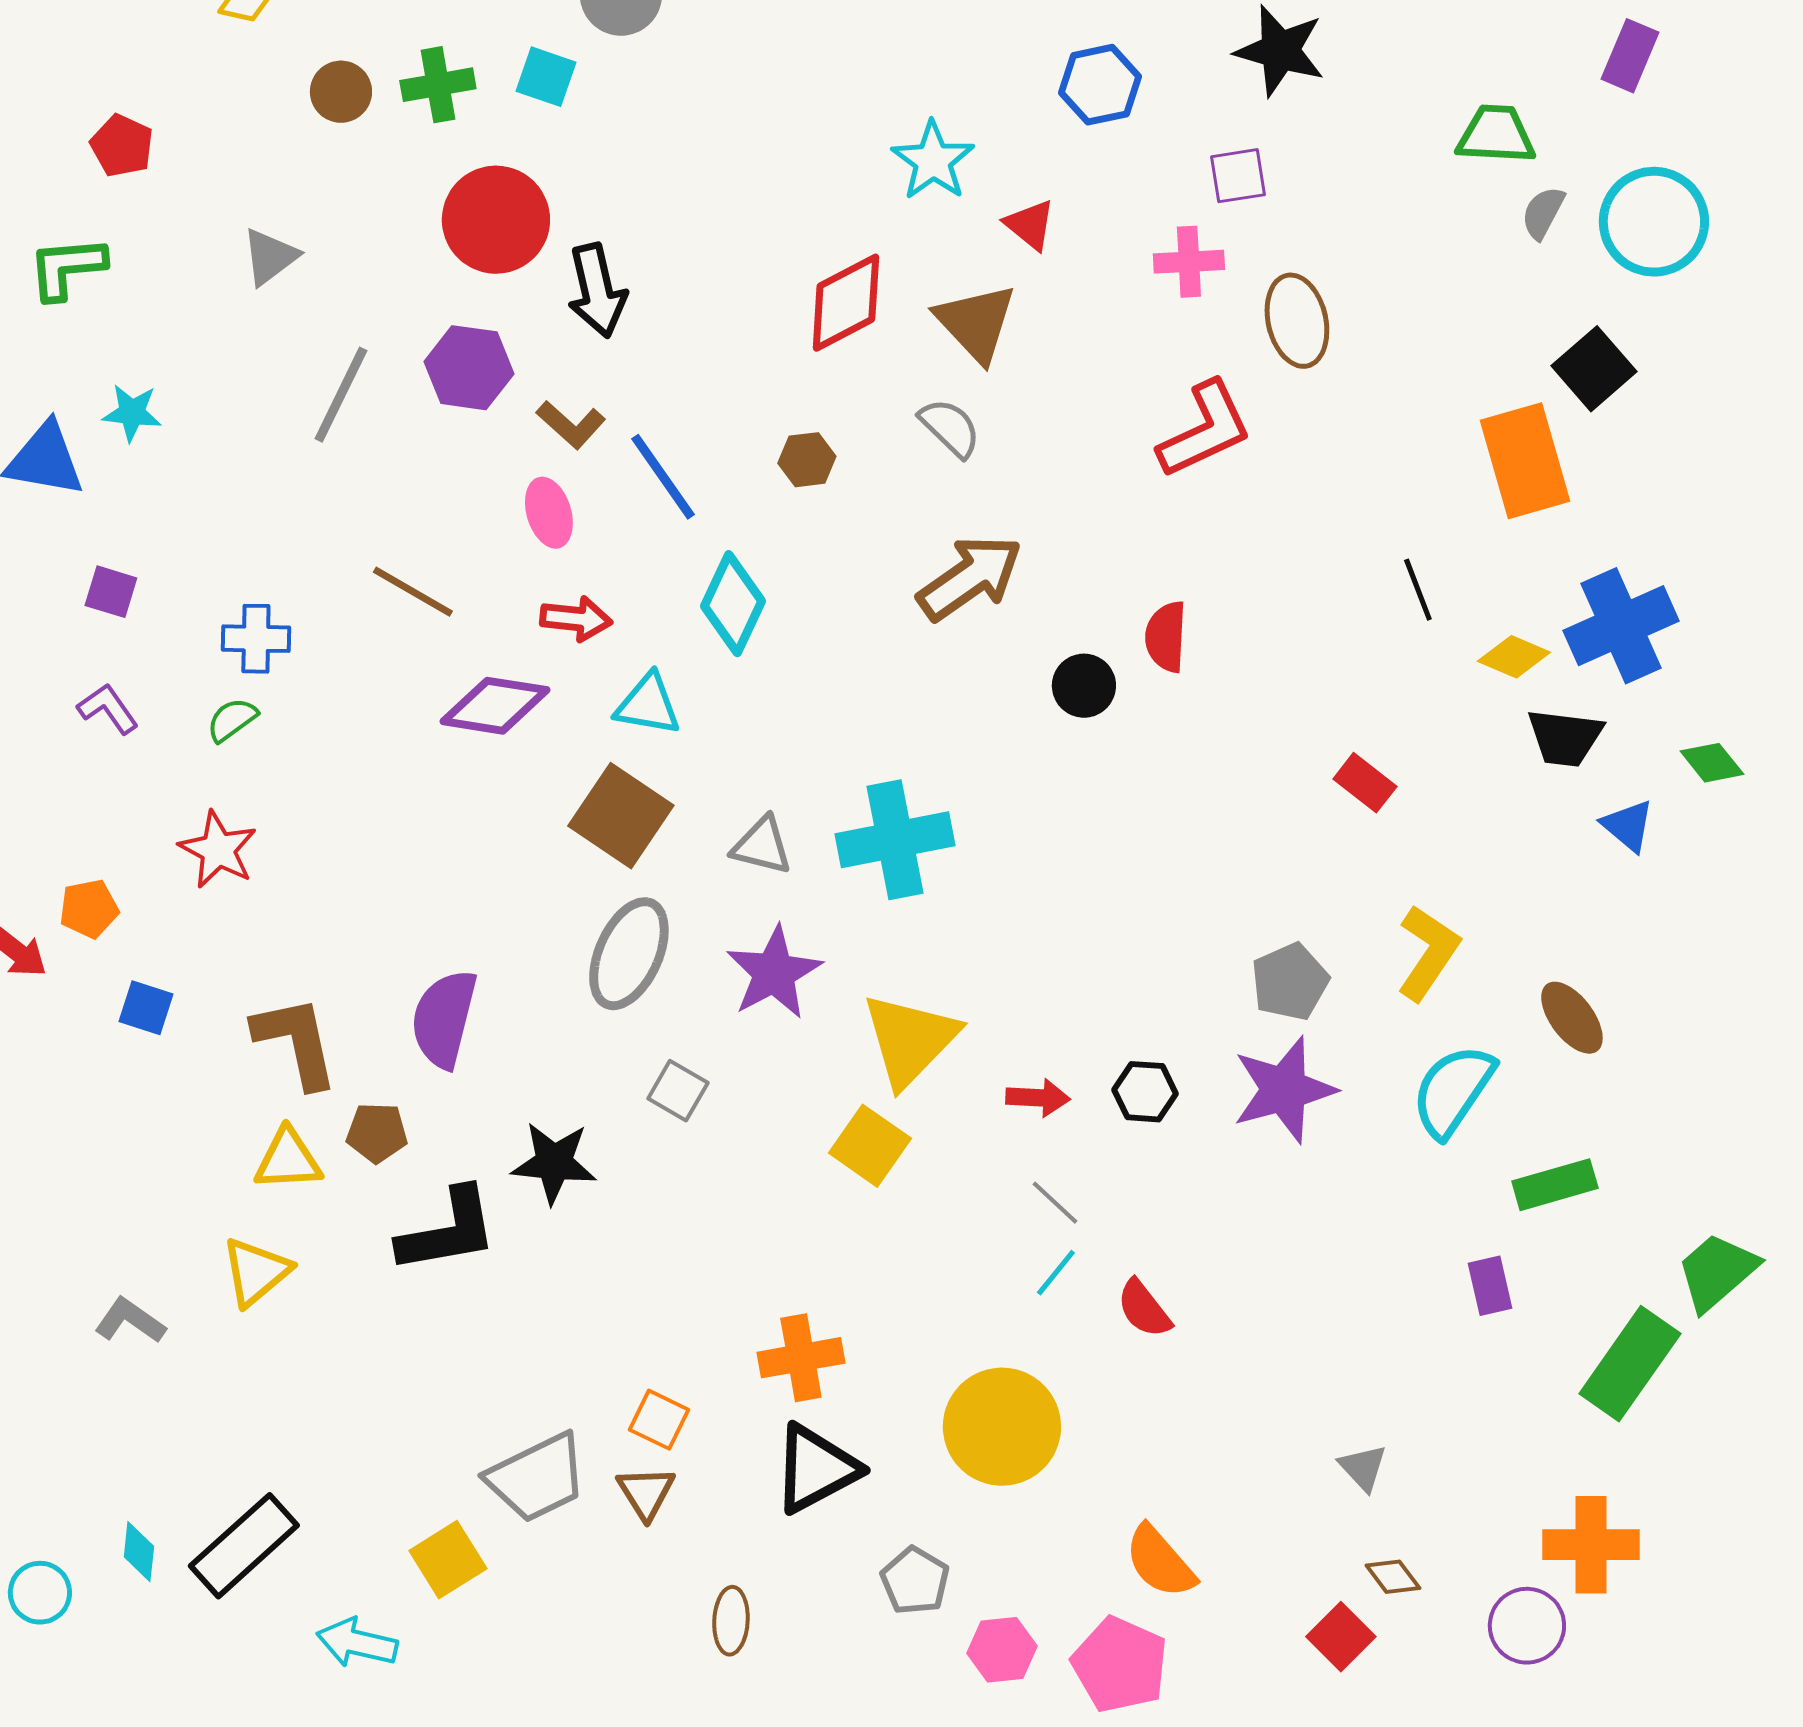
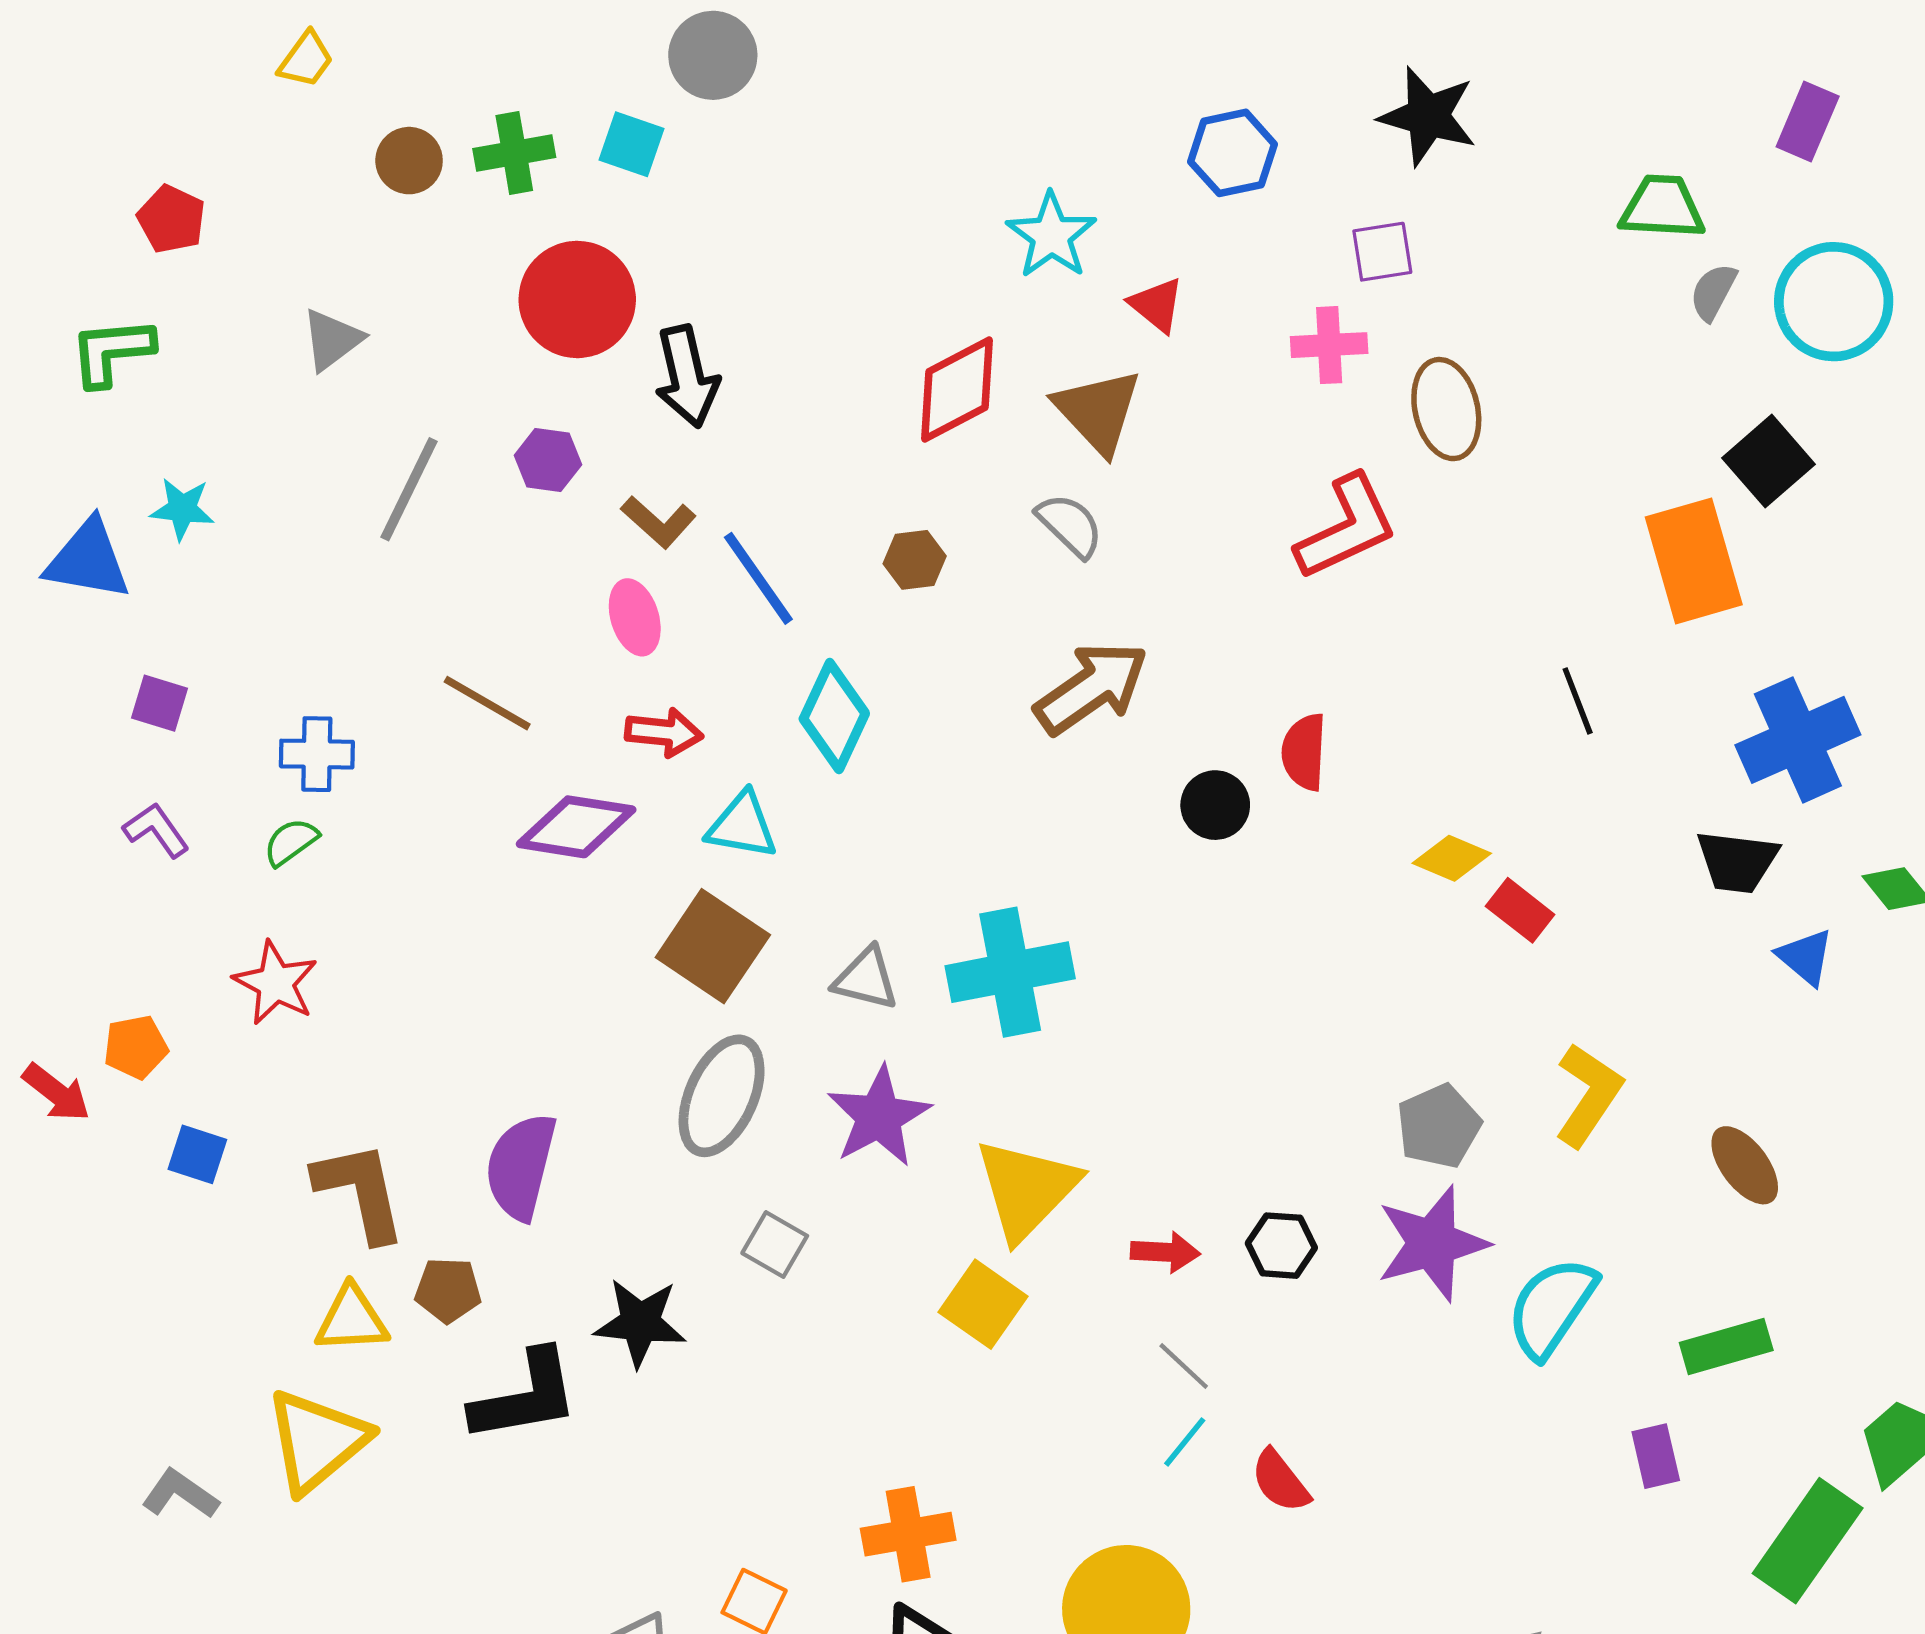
purple hexagon: (469, 368) -> (548, 460), size x0.7
yellow diamond: (1514, 657) -> (1452, 858), moved
cyan semicircle: (1453, 1091) -> (1552, 1307), moved
yellow triangle: (256, 1272) -> (317, 1441), size x1.4

